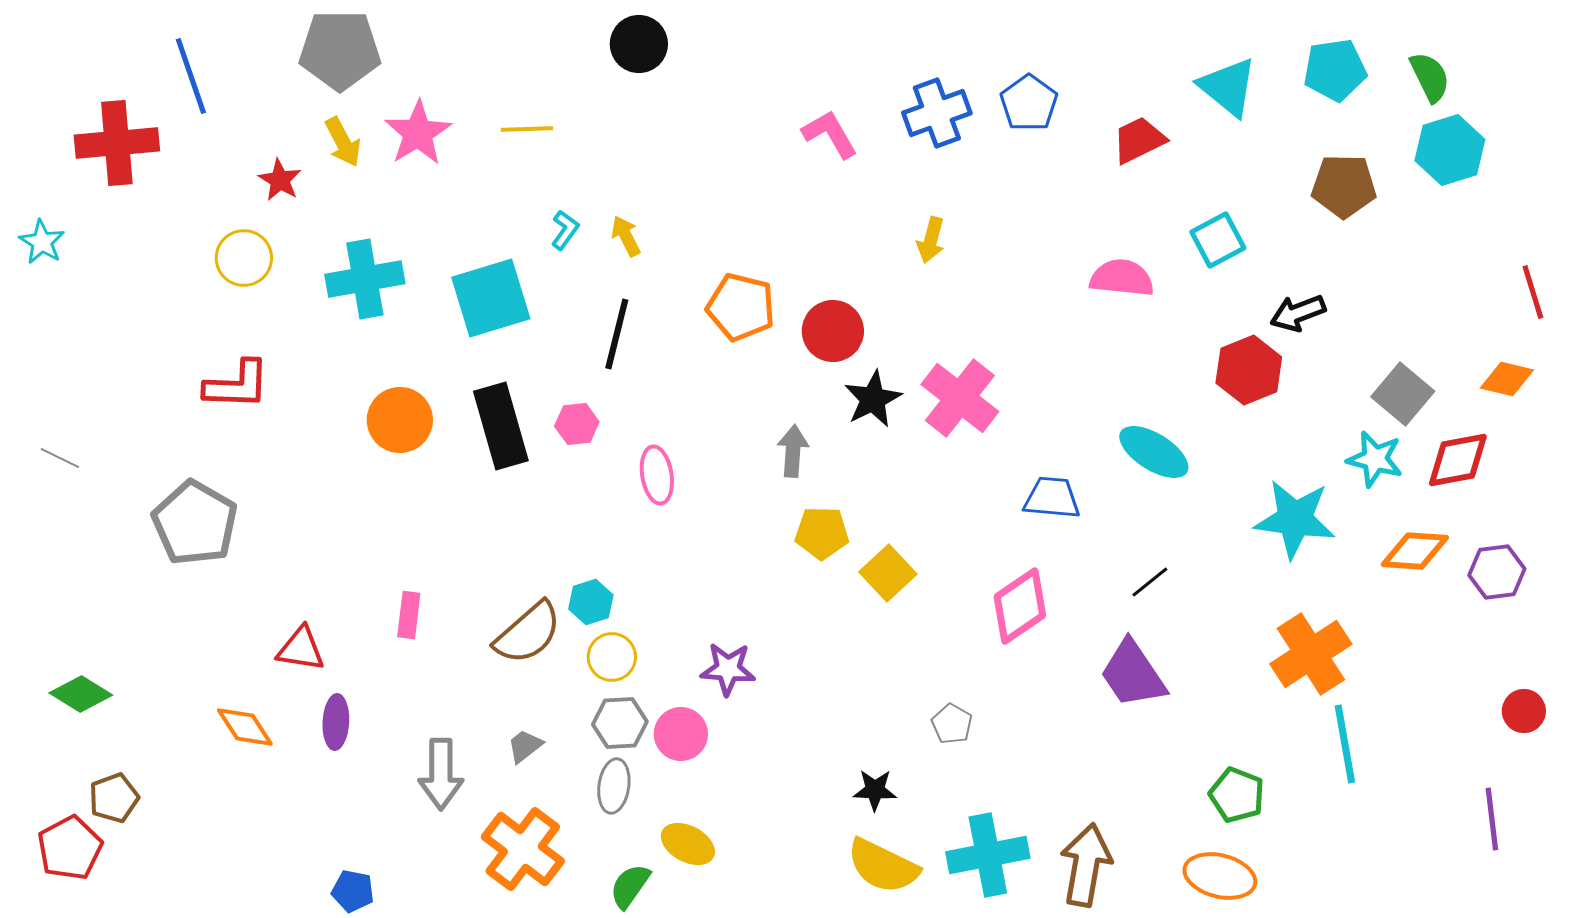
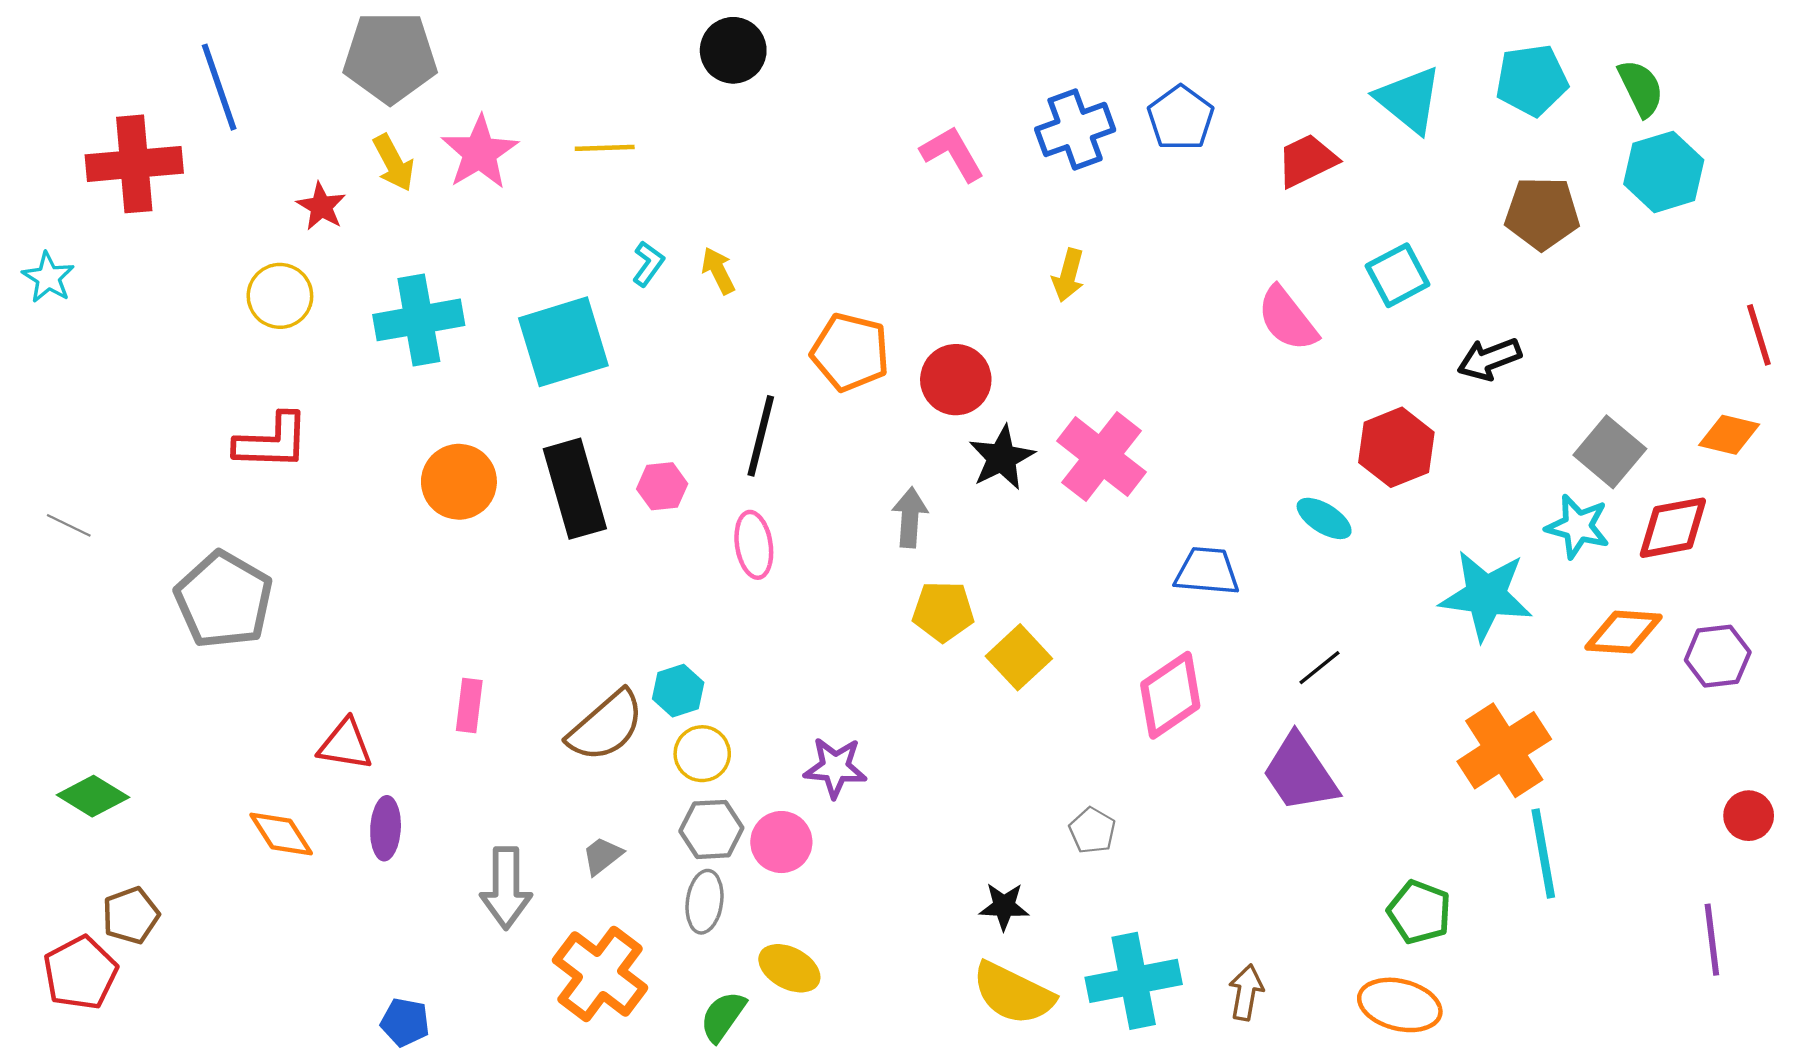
pink semicircle: (1122, 278) -> (1287, 319), turned -134
black line: (617, 334) -> (761, 436), moved
red hexagon: (1249, 370) -> (1396, 447), moved
cyan ellipse: (1154, 452) -> (1324, 518), size x0.7
brown arrow: (1086, 865) -> (1246, 992), size x0.6

